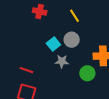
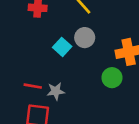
gray star: (62, 61) -> (56, 91), moved

